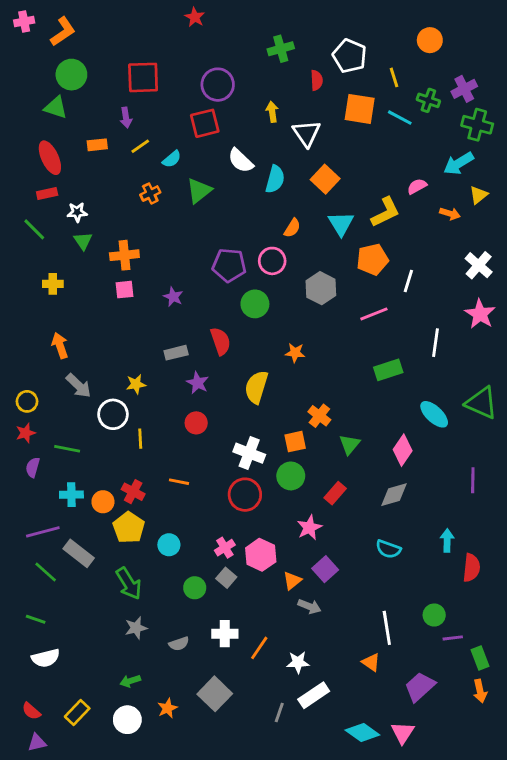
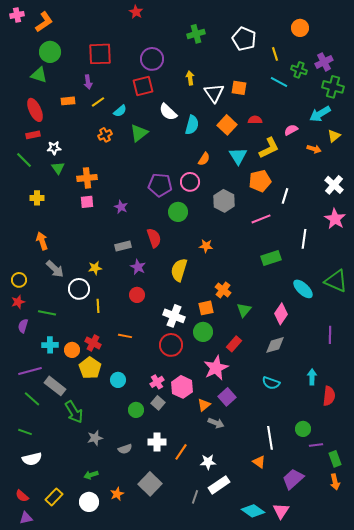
red semicircle: (317, 80) -> (255, 120), moved, turned -88
orange square: (360, 109) -> (239, 88), moved, size x0.7
pink star: (309, 528) -> (216, 368), size x1.4
green arrow: (129, 583) -> (74, 412), moved

